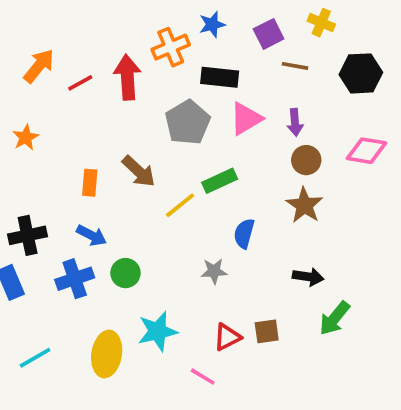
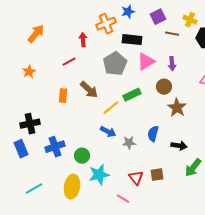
yellow cross: (321, 23) -> (190, 20), moved
red arrow: (127, 77) -> (83, 40), size x0.6
red line: (80, 83) -> (69, 62), moved
brown circle: (306, 160) -> (164, 87), moved
blue semicircle: (244, 233) -> (153, 134), moved
blue arrow: (92, 235) -> (108, 132), moved
green circle: (125, 273) -> (82, 156), moved
red triangle: (227, 337) -> (136, 178), turned -42

